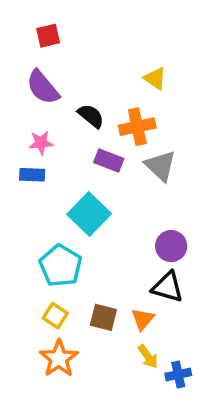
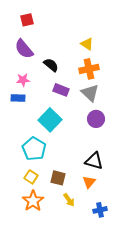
orange cross: (137, 127) -> (89, 69), moved
purple circle: (171, 246) -> (96, 119), moved
orange triangle: (143, 319) -> (89, 182), moved
yellow arrow: (148, 357) -> (69, 200), moved

